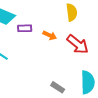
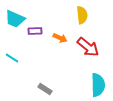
gray rectangle: (58, 87) -> (45, 89), moved

